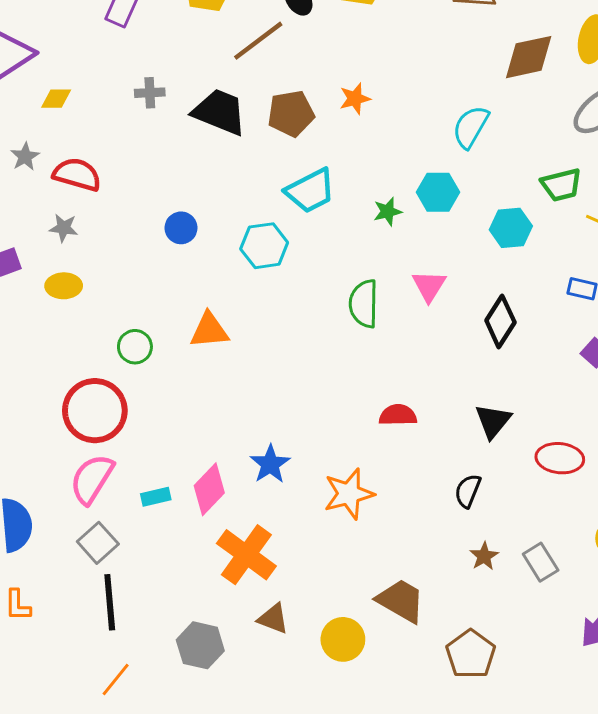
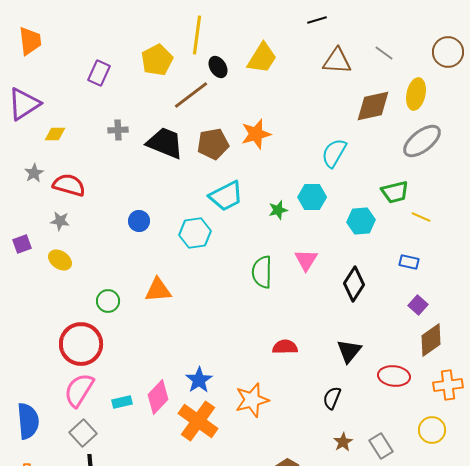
orange star: (355, 99) -> (256, 134), size x1.4
yellow ellipse: (64, 286) -> (60, 260), turned 35
orange cross: (246, 555) -> (198, 421), moved

